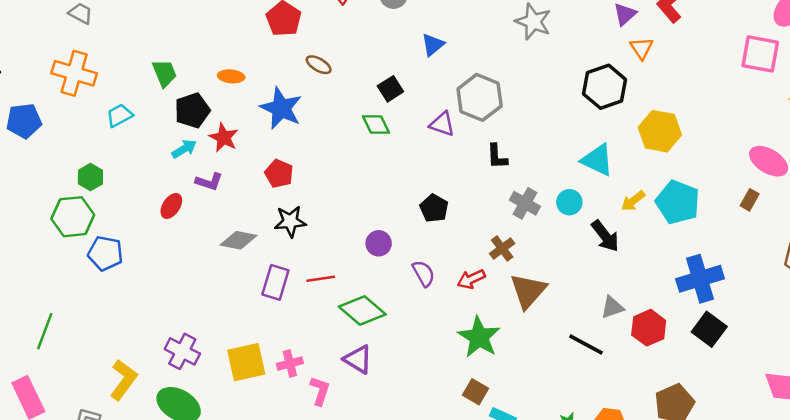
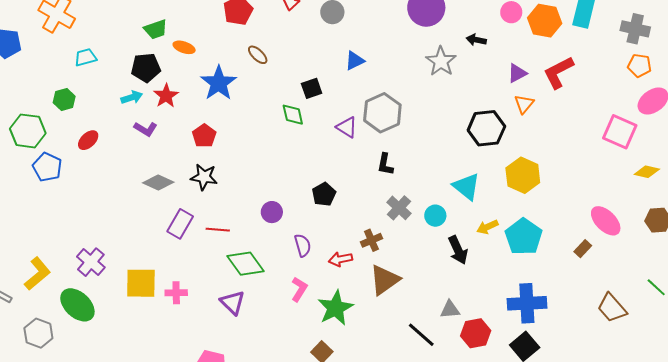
green trapezoid: (164, 73) -> (156, 29), moved, turned 80
green hexagon: (90, 177) -> (64, 99), moved
red ellipse: (171, 206) -> (88, 140), moved
pink L-shape: (320, 391) -> (299, 289), moved

